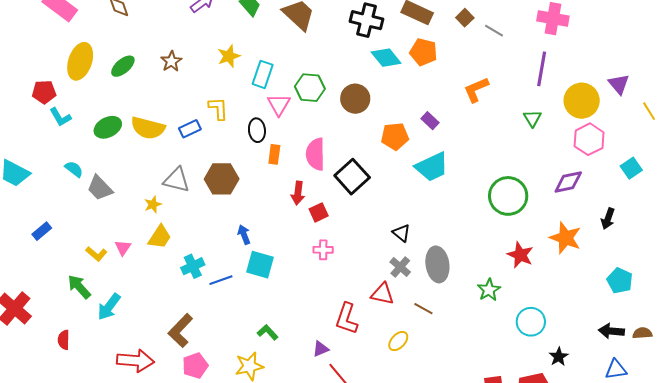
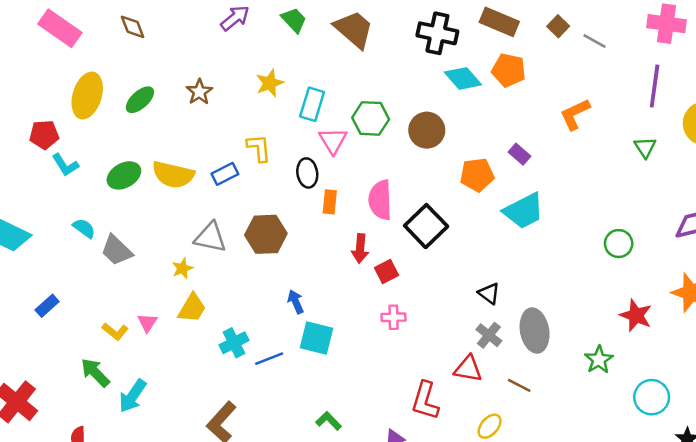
green circle: (508, 196) -> (619, 244), size x0.6

